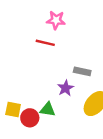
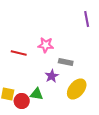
pink star: (56, 20) -> (46, 45), moved
red line: (45, 43) -> (19, 53), moved

